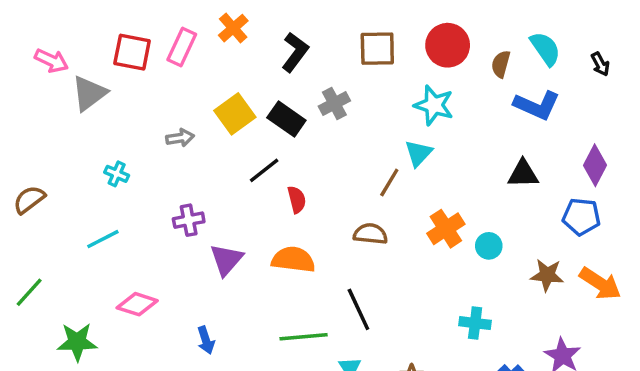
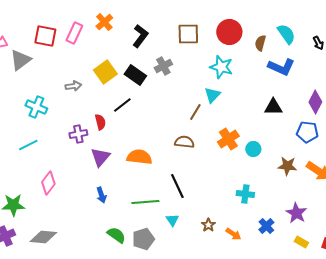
cyan cross: (117, 174) -> (36, 107), size x1.5
red semicircle: (297, 200) -> (100, 122), moved
pink diamond: (137, 304) -> (48, 183), turned -70
blue arrow: (206, 340) -> (101, 195), moved

